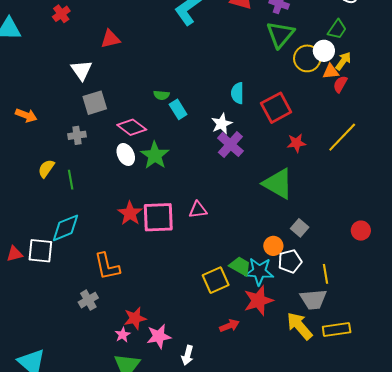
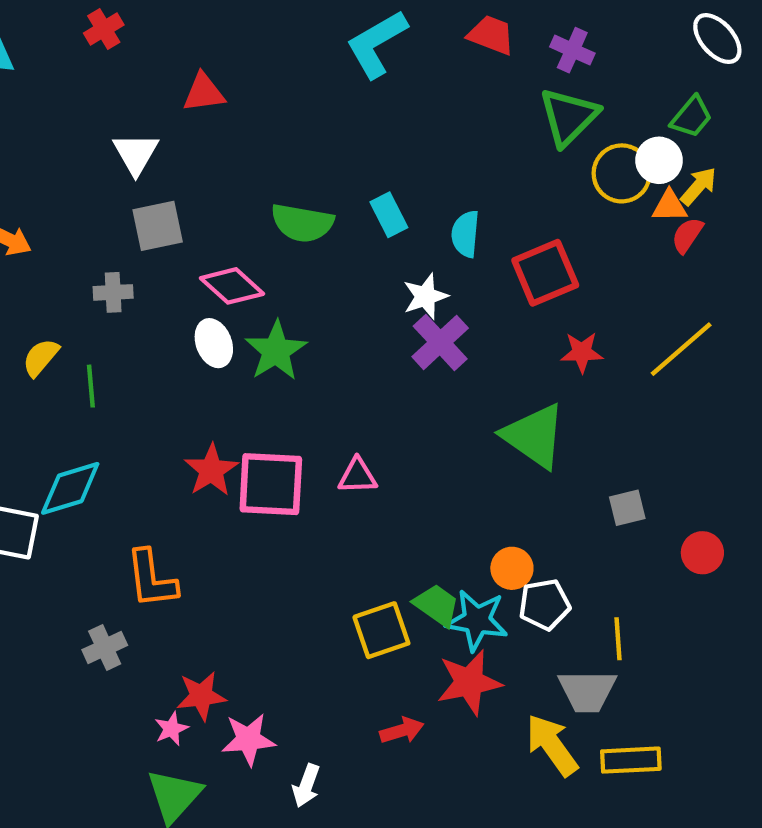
green semicircle: (161, 95) -> (302, 223), size x1.8
cyan rectangle: (178, 109) -> (389, 215), moved
gray square: (300, 228) -> (627, 508), moved, turned 30

